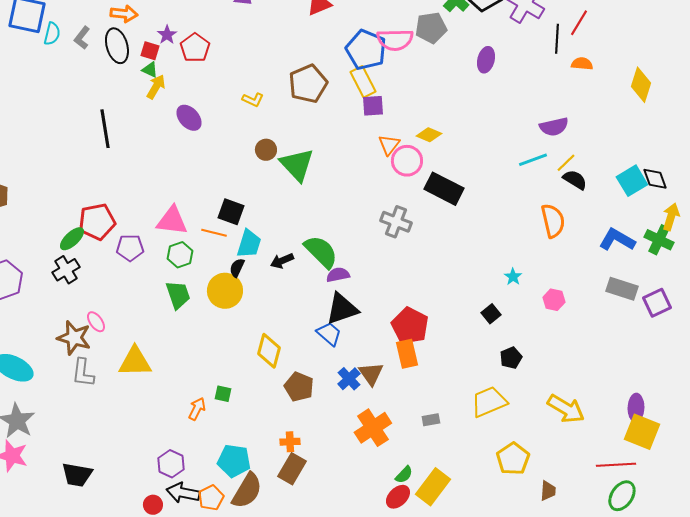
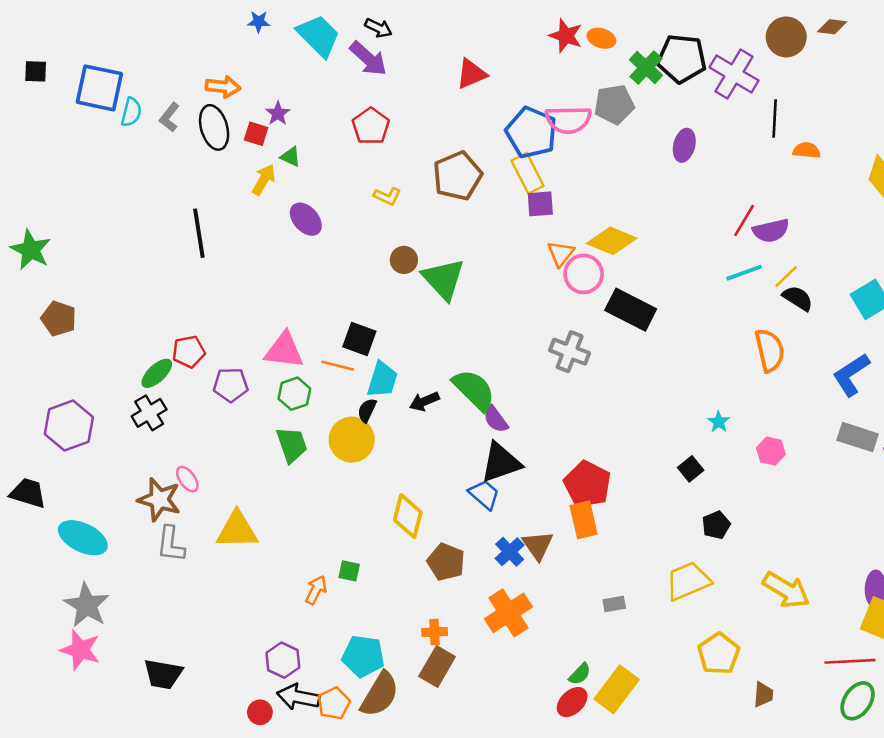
red line: (579, 23) -> (744, 220), moved
red pentagon: (195, 48) -> (371, 126), moved
green triangle: (150, 70) -> (291, 157), moved
yellow diamond: (429, 135) -> (612, 241), size x1.5
red pentagon: (97, 222) -> (189, 352), size x0.7
blue L-shape: (617, 240) -> (851, 375), turned -63
purple semicircle: (338, 275) -> (496, 419), turned -115
orange cross: (373, 428) -> (508, 613), moved

